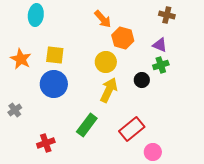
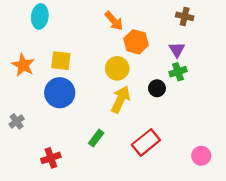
purple triangle: (160, 45) -> (177, 50), turned 35
green rectangle: (87, 125) -> (96, 138), size x0.7
pink circle: (153, 152) -> (201, 156), moved

